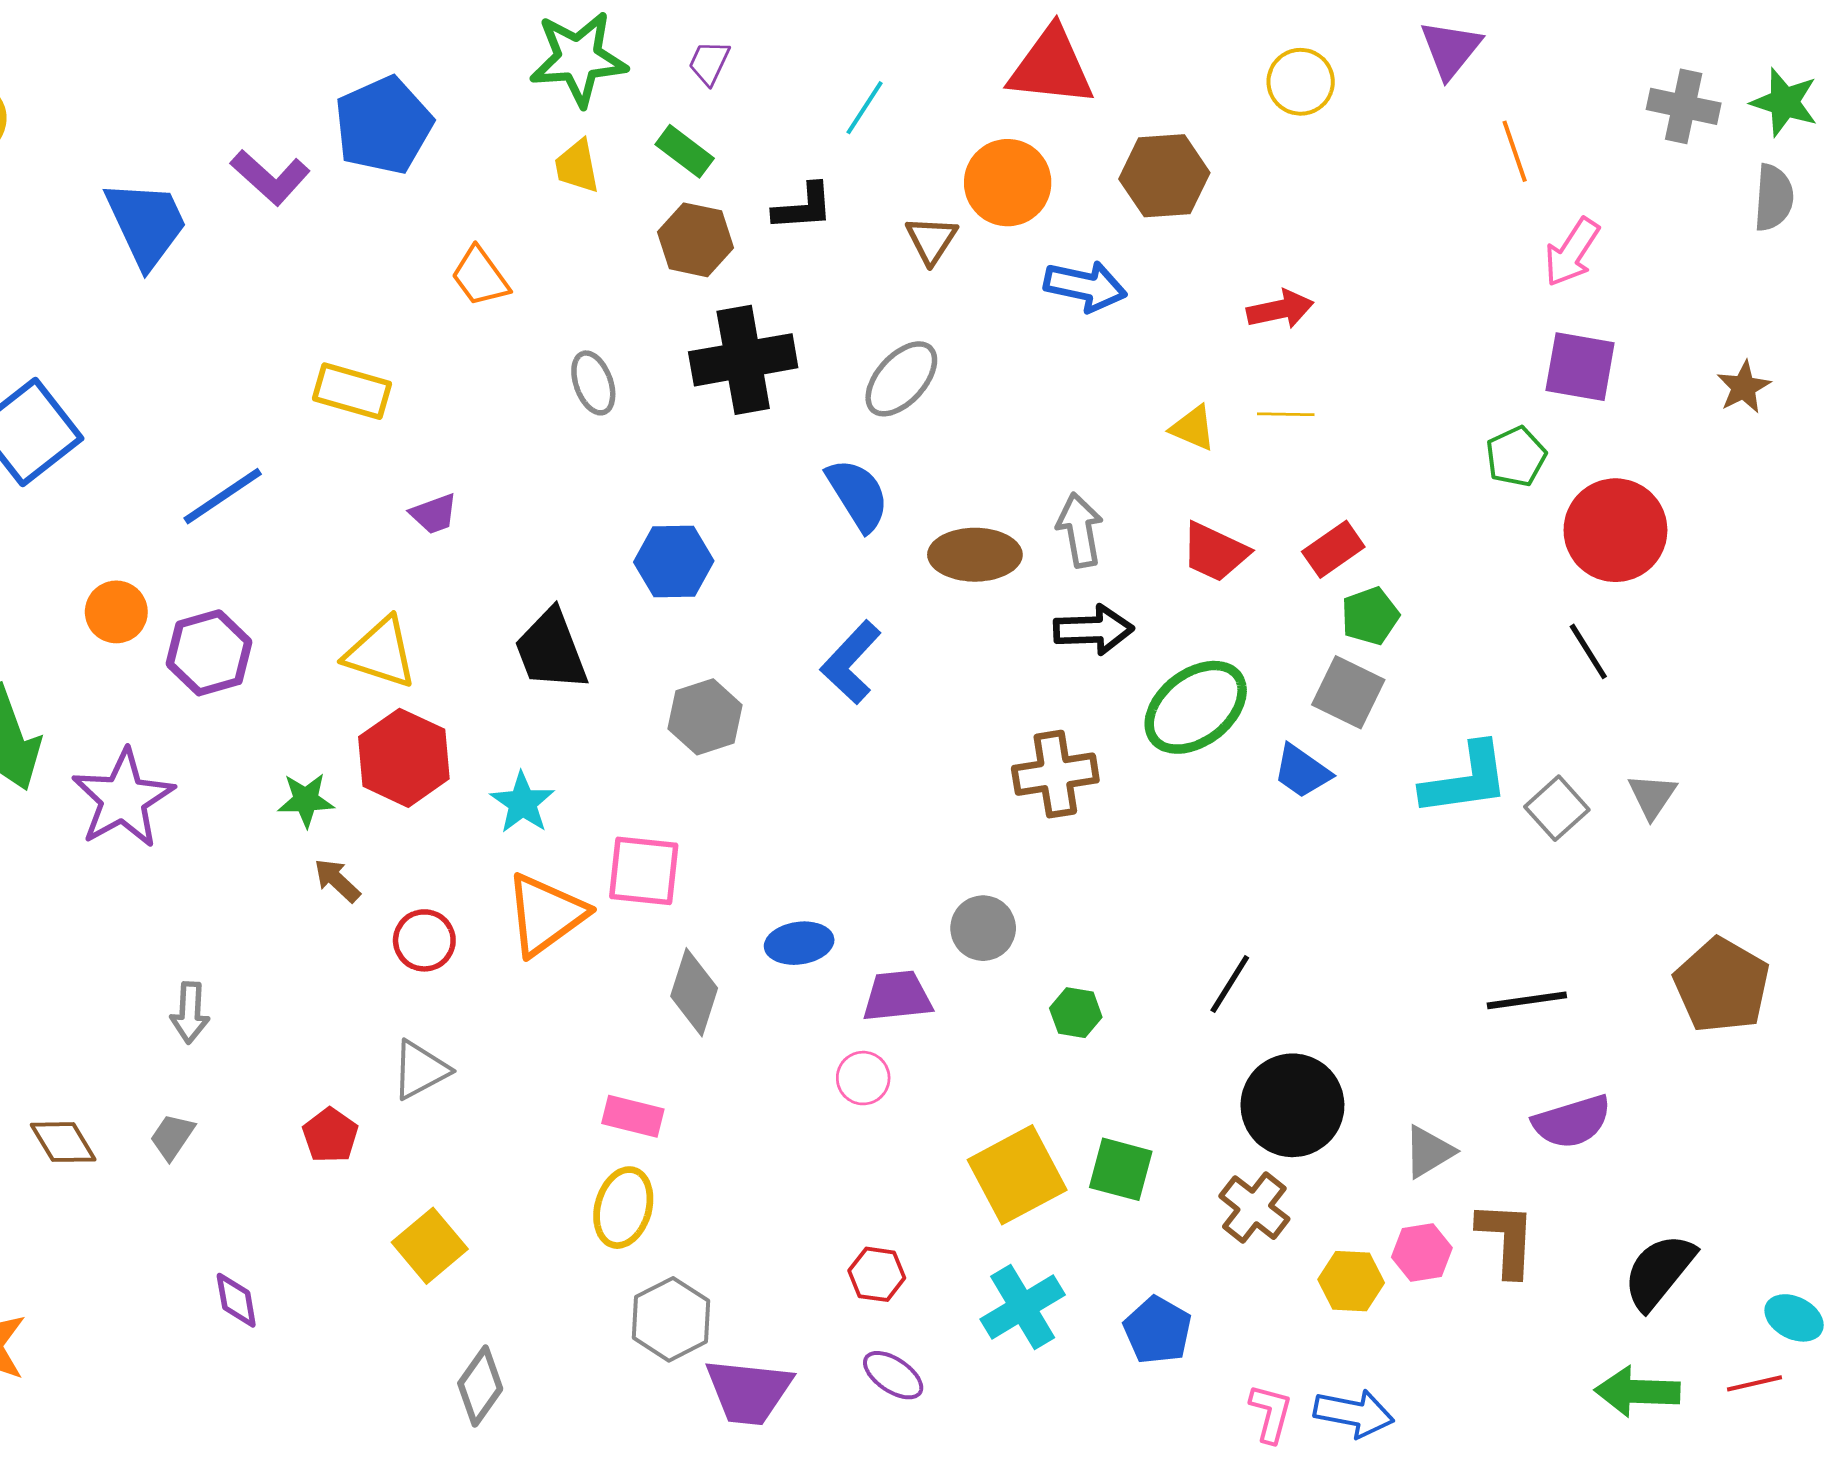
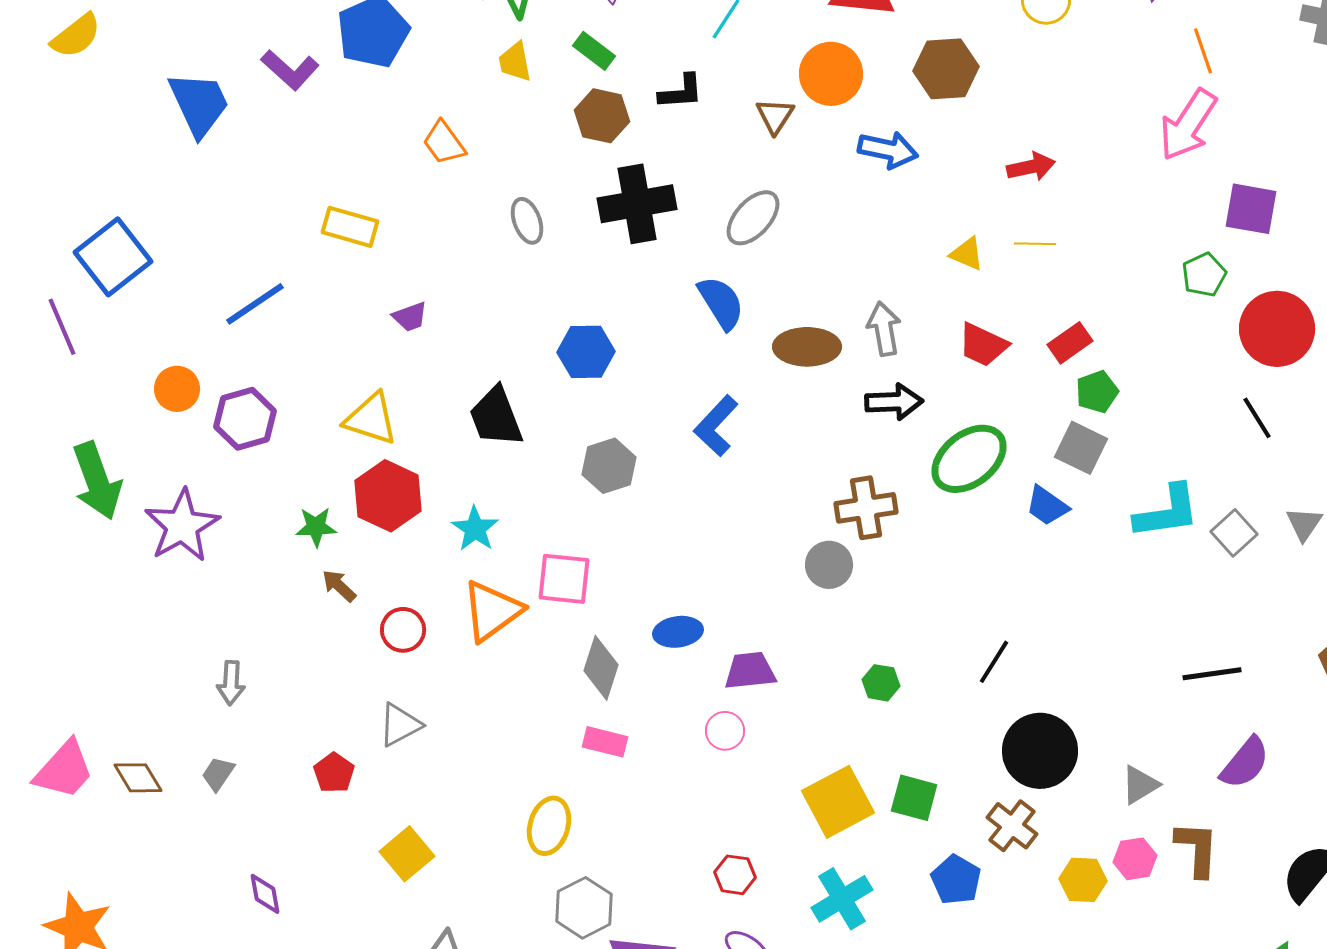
pink arrow: (1572, 252) -> (1188, 125), moved, size x1.4
gray circle: (983, 928) -> (829, 565), moved
pink rectangle: (633, 1116) -> (605, 742), moved
purple semicircle: (1572, 1122) -> (1245, 763), turned -34
blue pentagon: (1158, 1330) -> (956, 880), moved

